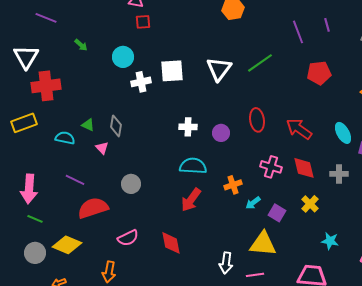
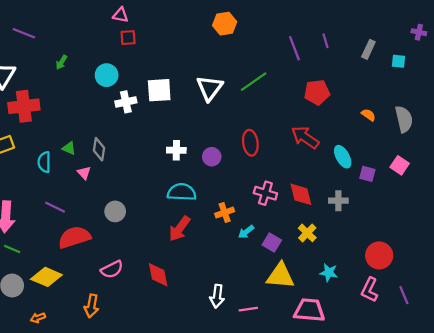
green arrow: (81, 45) -> (61, 62), turned 80
red arrow: (299, 129) -> (305, 137), moved
cyan semicircle: (65, 138) -> (44, 162), turned -102
yellow triangle: (263, 244) -> (280, 276), moved

